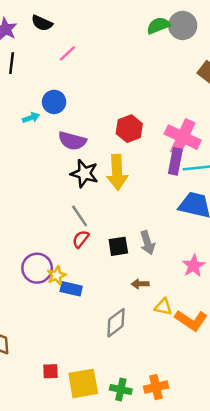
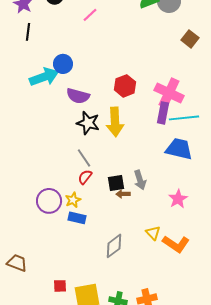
pink line: (67, 53) -> (90, 15), moved
cyan arrow: (31, 118) -> (44, 77), size x2.0
yellow star: (56, 275) -> (73, 200), moved
brown arrow: (140, 284) -> (123, 194), moved
yellow triangle: (163, 307) -> (153, 233), turned 35

